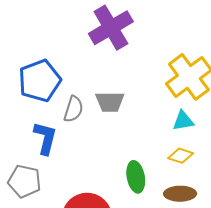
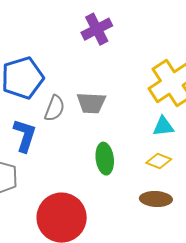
purple cross: (111, 28) -> (97, 29), size x0.7
green ellipse: (136, 177) -> (105, 159), moved

